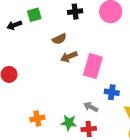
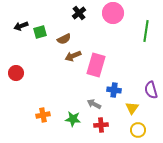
black cross: (75, 12) -> (79, 13), turned -32
green square: (34, 15) -> (40, 32), moved
red cross: (89, 129) -> (101, 125), moved

